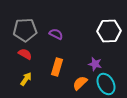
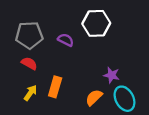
white hexagon: (109, 31) -> (96, 23), moved
orange rectangle: (57, 67) -> (55, 87), moved

